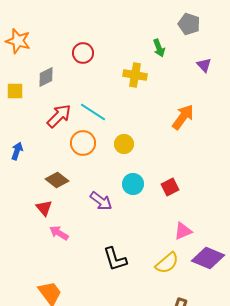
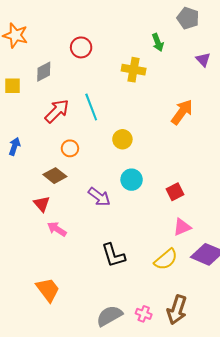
cyan line: (93, 112) -> (91, 107), turned 36
orange circle: (83, 143) -> (70, 148), moved, size x0.7
red square: (170, 187) -> (175, 192), moved

